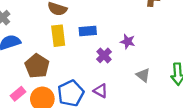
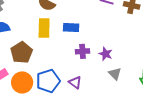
purple star: (128, 42) -> (106, 54), moved
purple cross: (104, 55) -> (83, 51), turned 32

